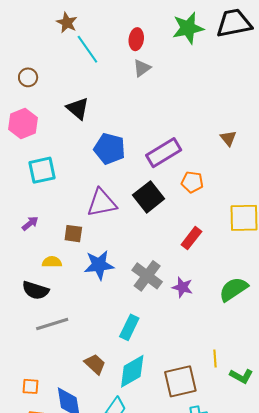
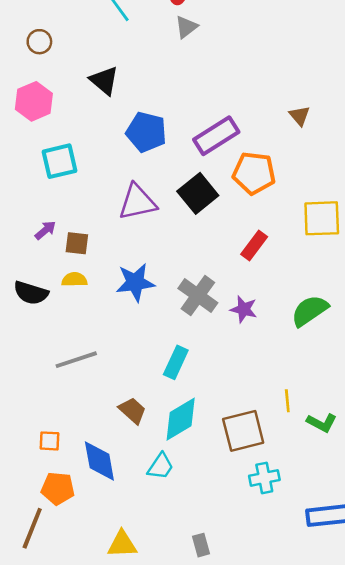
orange pentagon: (192, 182) -> (254, 173), size x1.5
brown square: (73, 234) -> (77, 243), moved
black semicircle: (35, 290) -> (31, 293), moved

